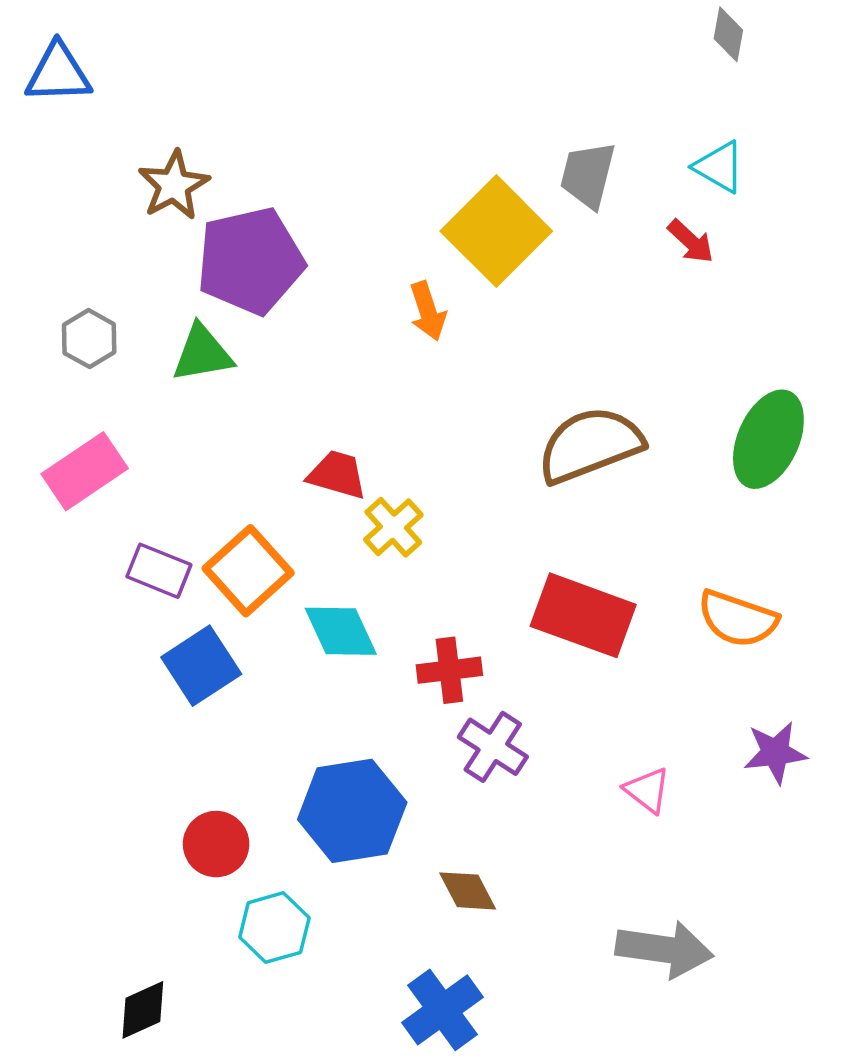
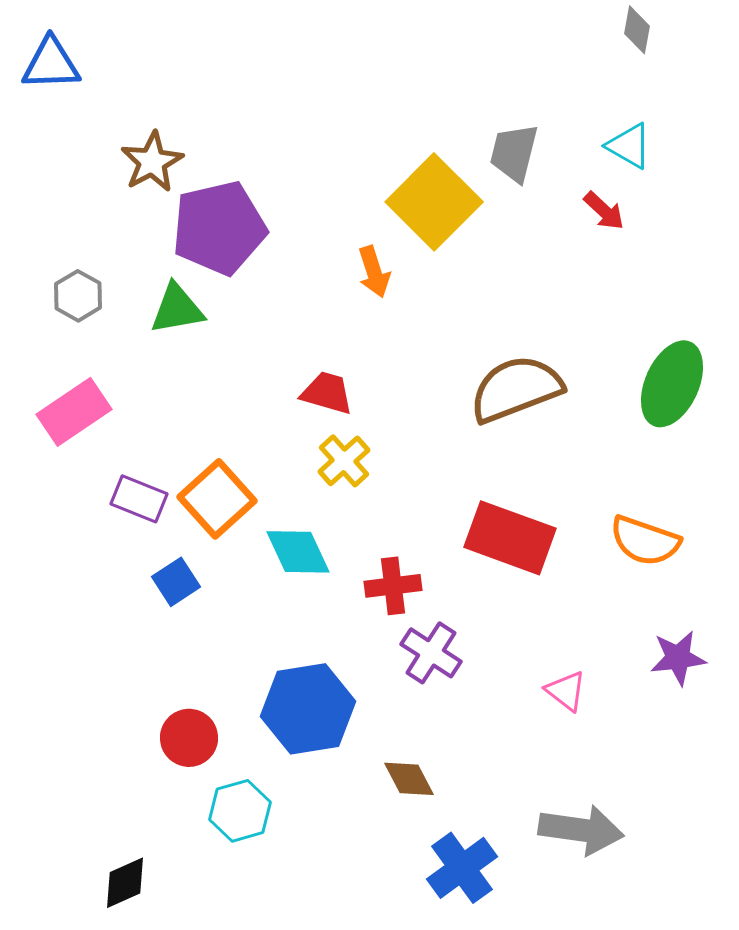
red trapezoid: (337, 475) -> (327, 393), moved
blue square: (201, 666) -> (176, 582), size x0.7
blue cross: (443, 1010) -> (462, 868), moved

